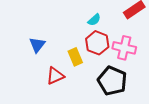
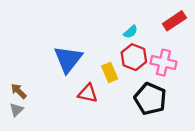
blue triangle: (37, 45) -> (68, 59), size x1.6
red triangle: (55, 76) -> (88, 93), turned 36

